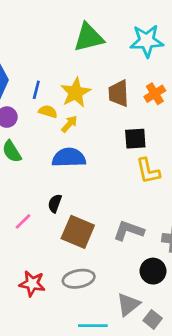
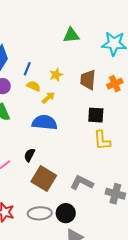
green triangle: (89, 37) -> (71, 35), size x0.7
yellow star: (76, 93) -> (56, 75), size x0.6
black circle: (153, 271) -> (66, 213), moved

